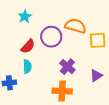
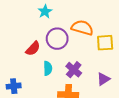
cyan star: (25, 17) -> (45, 12), moved
cyan semicircle: (27, 66) -> (48, 68), moved

